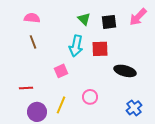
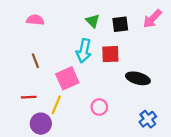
brown line: (33, 42) -> (35, 61), moved
pink square: (61, 71) -> (67, 78), size x1.5
yellow line: (61, 105) -> (56, 105), moved

